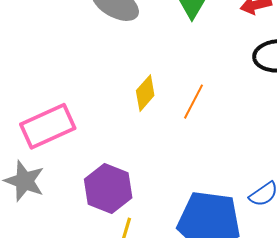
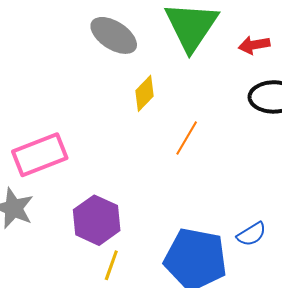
yellow diamond: (145, 93) -> (144, 93), moved

